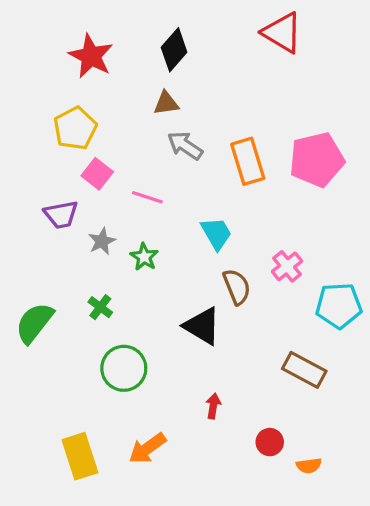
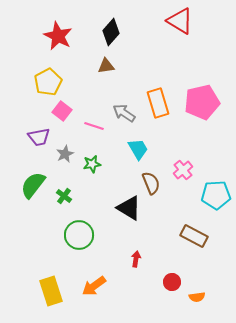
gray arrow: (185, 146) -> (124, 113), moved
green star: (144, 257) -> (92, 164), turned 30
green semicircle: (34, 323) -> (33, 185), moved

